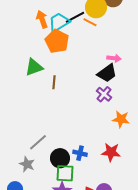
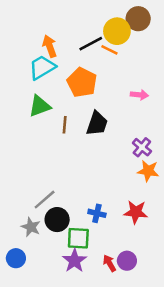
cyan trapezoid: (59, 22) -> (42, 67), moved
orange pentagon: (57, 41) -> (82, 82), moved
black trapezoid: (107, 73) -> (97, 123), moved, turned -35
purple cross: (104, 94) -> (142, 147), moved
black circle: (60, 158) -> (57, 220), moved

